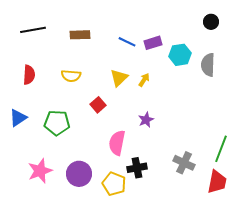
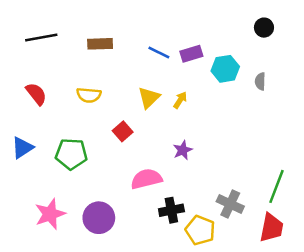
gray semicircle: (208, 65) -> (260, 81), size x0.6
red semicircle: (29, 75) -> (36, 94), turned -42
pink semicircle: (117, 143) -> (146, 179), turned 65
yellow pentagon: (114, 184) -> (200, 230), moved

